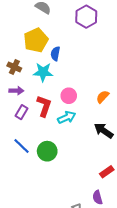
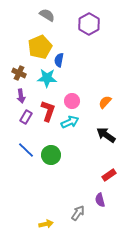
purple arrow: (16, 91) -> (21, 96), turned 80

